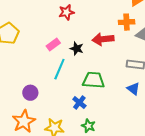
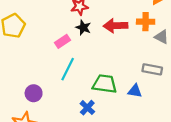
red arrow: (103, 39) -> (116, 26), moved
black star: (77, 49) -> (83, 28), moved
blue triangle: (133, 89) -> (135, 91), moved, turned -32

